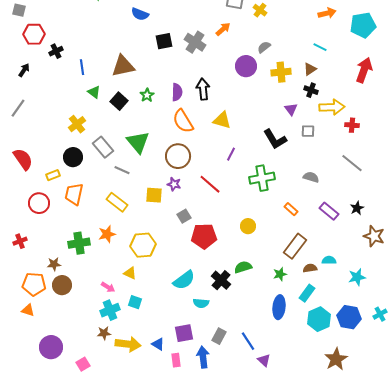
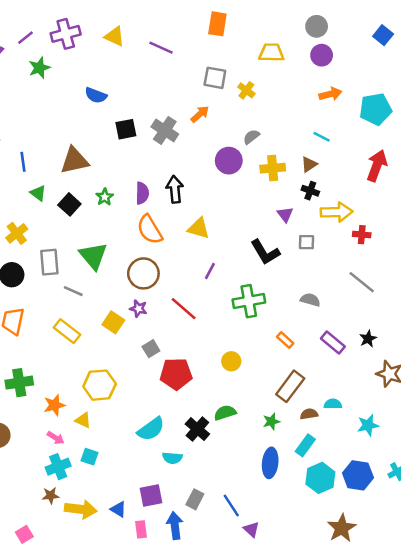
gray rectangle: (103, 147) -> (49, 262), turned 35
yellow square: (154, 195) -> (113, 322), turned 30
orange star: (107, 234) -> (54, 405), moved

